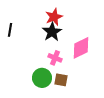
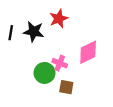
black star: (52, 32) -> (34, 32), moved, turned -30
green circle: (42, 78) -> (45, 73), moved

